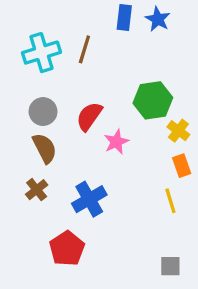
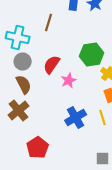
cyan cross: (41, 53) -> (18, 38), moved, turned 30
brown cross: (37, 190) -> (19, 110), size x1.5
blue cross: (89, 199) -> (76, 118), moved

